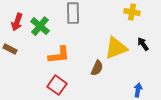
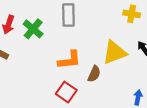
orange L-shape: (59, 55) -> (69, 60), moved
red square: (57, 85) -> (66, 92), moved

